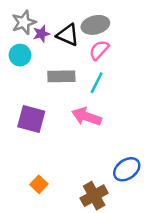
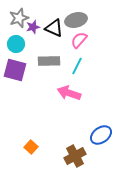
purple square: (31, 119) -> (15, 70), moved

